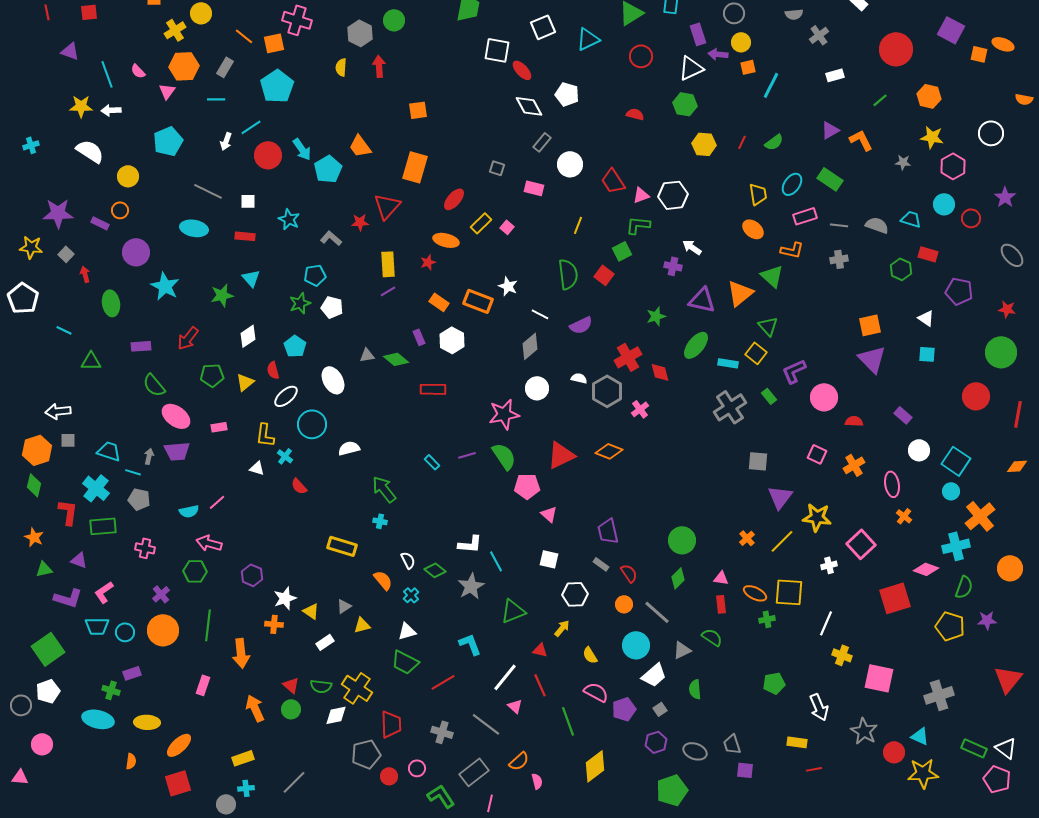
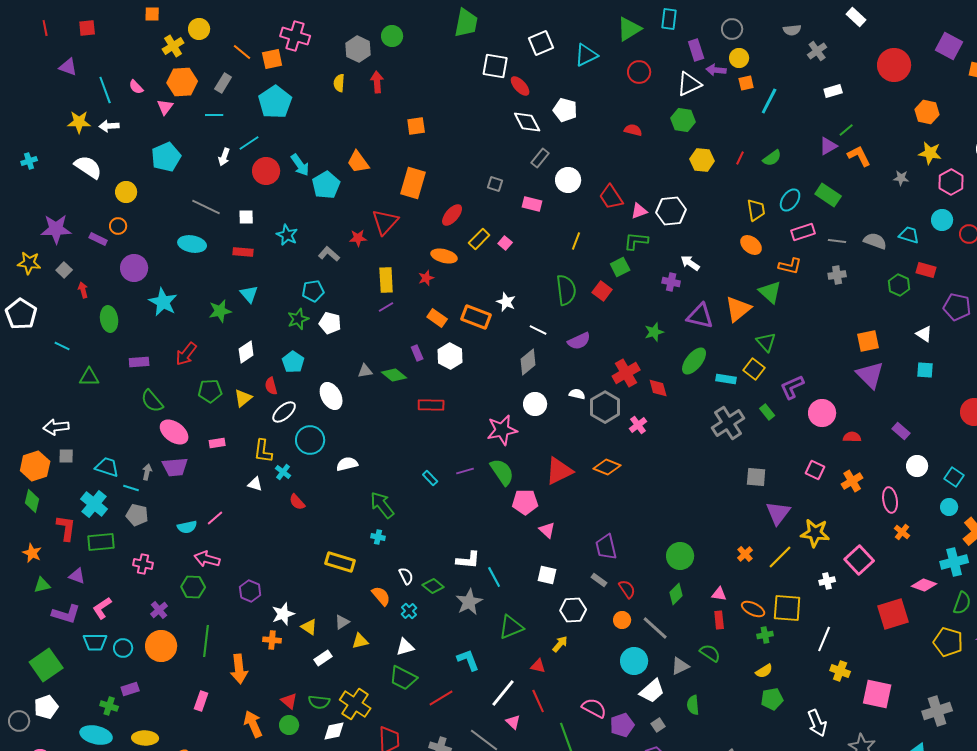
green line: (880, 100) -> (846, 130), moved
cyan square: (956, 461) -> (954, 477), size x0.7
yellow semicircle: (590, 655) -> (764, 671), moved, turned -90

